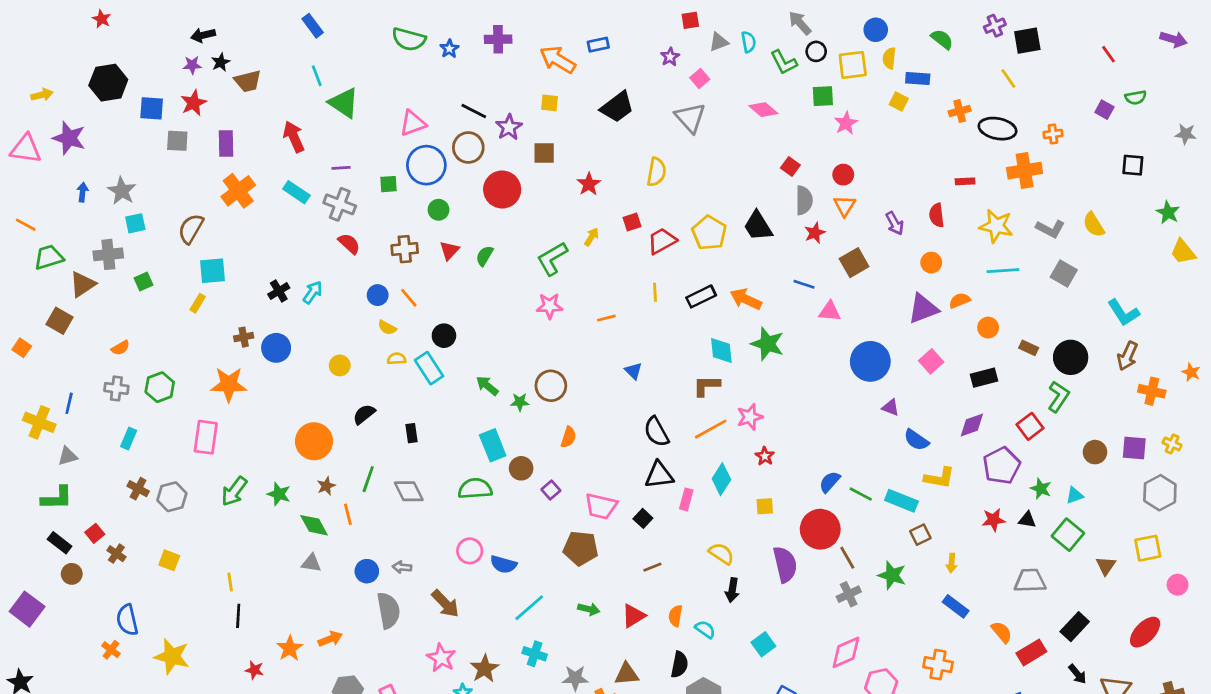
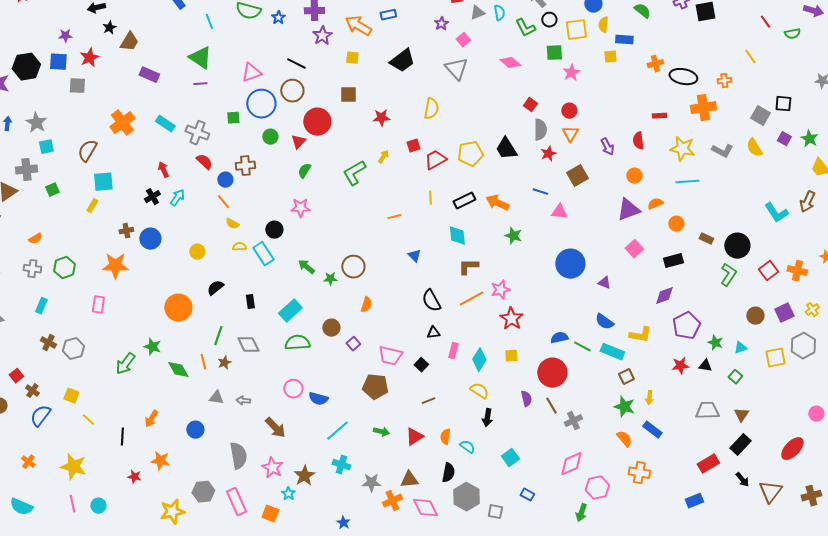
purple star: (192, 65) -> (65, 36), moved
cyan line: (317, 76) -> (209, 22), moved
yellow line: (1008, 79) -> (750, 57), moved
brown trapezoid: (248, 81) -> (129, 42), turned -45
black hexagon: (108, 83) -> (26, 67), moved
green semicircle: (1136, 97) -> (792, 34), moved
yellow square: (899, 102) -> (610, 57), turned -32
purple square: (1104, 110) -> (784, 139), moved
purple star: (509, 127) -> (322, 36), moved
red arrow: (294, 137) -> (163, 170), moved, size x0.7
purple rectangle: (226, 143) -> (149, 75), moved, turned -66
purple line: (341, 168) -> (200, 84), moved
red star: (589, 184) -> (381, 118), turned 30
yellow pentagon: (709, 233) -> (470, 154), turned 30
red triangle: (449, 250) -> (298, 142), moved
gray square: (1064, 273) -> (760, 116), moved
blue circle: (378, 295) -> (225, 180), moved
orange line: (409, 298) -> (223, 202), moved
pink star: (550, 306) -> (300, 208), moved
green star: (767, 344) -> (513, 236), size x0.7
cyan diamond: (721, 351) -> (457, 236), moved
brown arrow: (1127, 356) -> (807, 202), moved
blue circle: (870, 361) -> (570, 264), moved
red square: (1030, 426) -> (768, 271), moved
pink rectangle: (206, 437) -> (98, 305), size x0.7
blue semicircle: (916, 440) -> (604, 322), moved
yellow cross: (1172, 444) -> (812, 310), turned 32
cyan rectangle: (493, 445) -> (290, 311), moved, turned 70
purple square: (1134, 448) -> (784, 313), turned -30
red star: (765, 456) -> (511, 319), size x1.6
black triangle: (659, 475) -> (433, 333), size x0.6
cyan diamond: (721, 479) -> (479, 360), moved
blue semicircle: (830, 482) -> (559, 338), turned 36
brown star: (326, 486) -> (224, 363), moved
green arrow: (234, 491) -> (125, 364), moved
green square: (1068, 535) -> (735, 377), size x0.6
yellow square: (1148, 548) -> (775, 358), moved
brown line: (847, 558) -> (551, 406), moved
gray triangle: (311, 563) -> (216, 398), moved
purple semicircle: (785, 564) -> (526, 399), size x0.6
brown triangle: (1106, 566) -> (741, 415), moved
blue circle: (367, 571) -> (195, 430), moved
green star: (892, 575) -> (624, 407), moved
yellow line: (230, 582) -> (88, 420), moved, turned -40
gray semicircle: (388, 610) -> (238, 456), moved
blue semicircle: (127, 620) -> (40, 416), moved, turned 50
orange semicircle: (1002, 632) -> (624, 439), moved
orange arrow: (330, 639) -> (151, 419), moved, turned 144
orange star: (290, 648) -> (160, 461), turned -30

